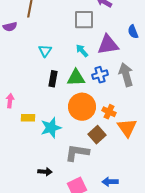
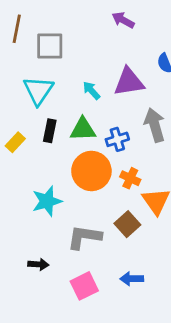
gray square: (84, 20) -> (50, 46), moved
cyan triangle: (45, 51) -> (38, 91), size x1.6
blue cross: (100, 75) -> (117, 139), moved
yellow rectangle: (28, 118) -> (15, 142), moved, turned -48
brown square: (97, 135) -> (127, 224), moved

